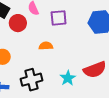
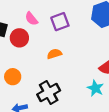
cyan star: (68, 78) -> (95, 88), moved

